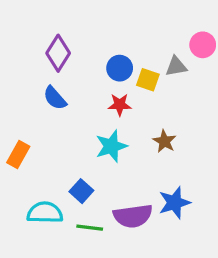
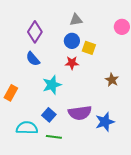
gray triangle: (176, 66) -> (76, 20), moved
brown star: (164, 141) -> (112, 80), moved
cyan star: (111, 146) -> (52, 85), moved
purple semicircle: (133, 216) -> (80, 113), moved

